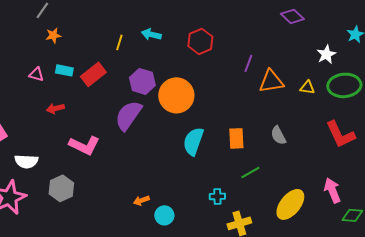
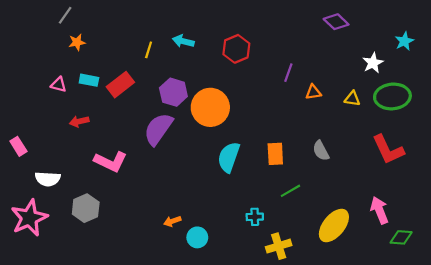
orange triangle: (271, 81) -> (313, 92), size x0.6

